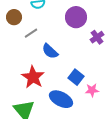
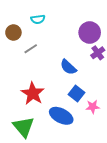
purple circle: (76, 17) -> (90, 33), moved
blue semicircle: (50, 51) -> (68, 67), moved

